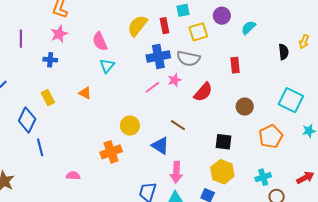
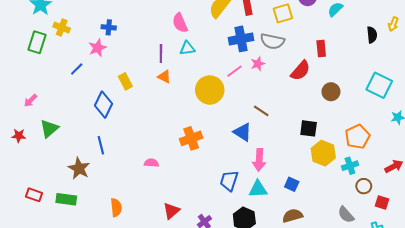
pink star: (59, 34) -> (97, 48), moved
purple line: (21, 39) -> (161, 54), moved
blue cross: (50, 60) -> (109, 27), moved
cyan triangle: (107, 66) -> (187, 48), turned 42
red semicircle: (203, 92) -> (300, 71), moved
yellow circle: (130, 126) -> (210, 90), moved, size x1.4
orange pentagon: (271, 136) -> (357, 137), moved
blue line: (40, 147) -> (101, 145), moved
yellow hexagon: (222, 172) -> (323, 153), moved

